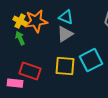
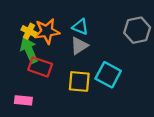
green arrow: (20, 38) -> (29, 50), size x1.6
cyan square: (91, 60) -> (108, 75), turned -35
red rectangle: (30, 71) -> (40, 67), moved

